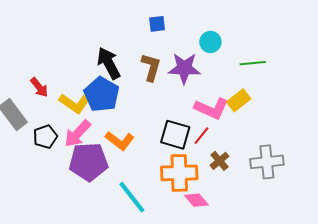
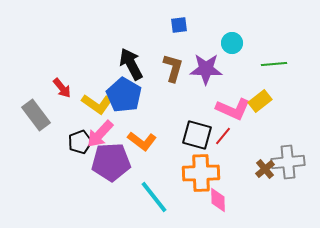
black pentagon: (45, 137) -> (80, 142), moved
brown cross: (220, 161) -> (265, 169), moved
pink diamond: (196, 200) -> (218, 200), turned 40

